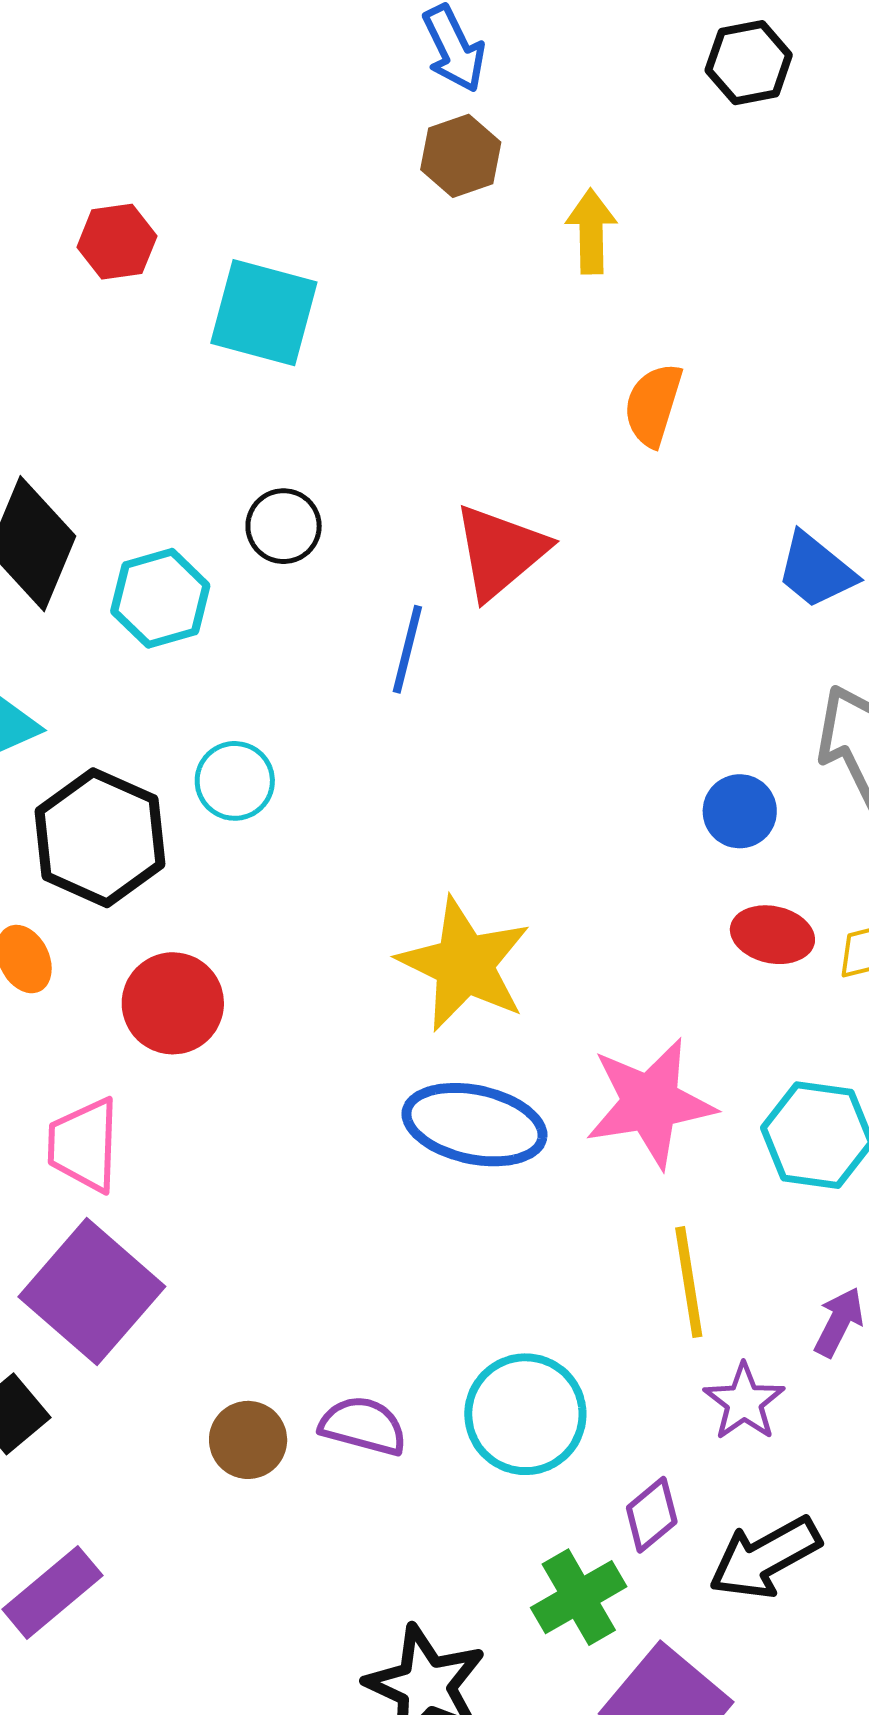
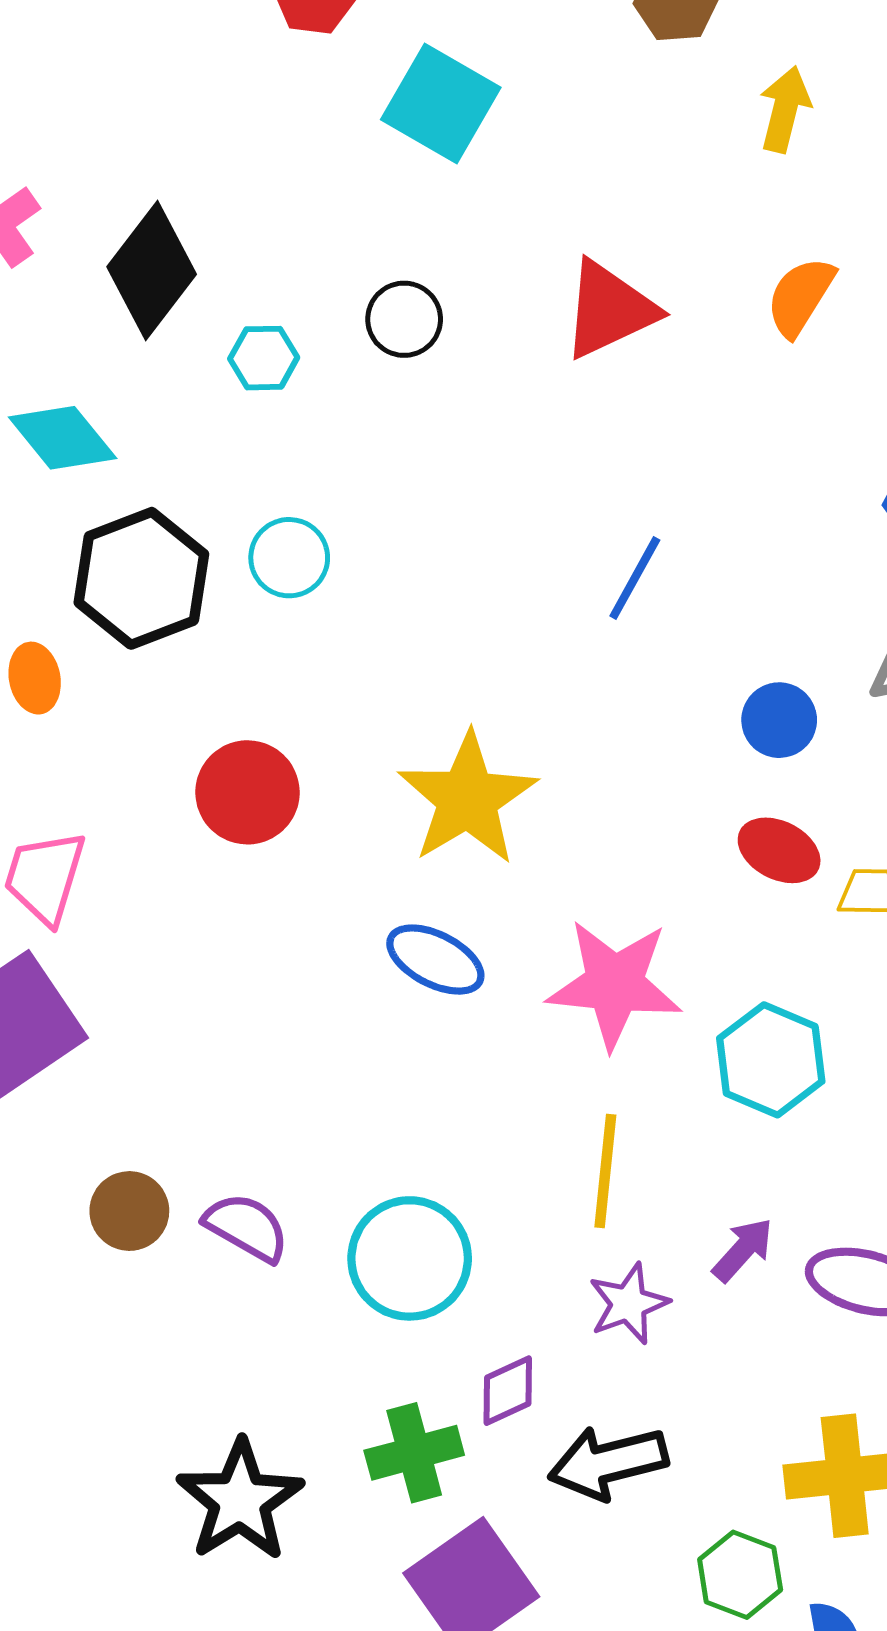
red triangle: (500, 552) -> (609, 310), moved
cyan hexagon: (160, 598) -> (264, 358), size x0.7
blue line: (407, 649) -> (635, 578), moved
red circle: (173, 1003) -> (247, 792), moved
blue ellipse: (474, 1125) -> (435, 960), size x0.7

